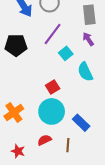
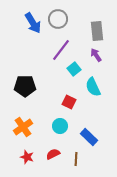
black pentagon: (16, 45) -> (25, 86), moved
red square: (53, 87) -> (69, 102), moved, turned -32
cyan circle: (52, 111) -> (60, 126), size x0.6
red star: (18, 151) -> (27, 157), moved

